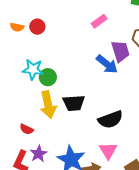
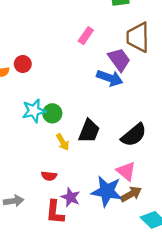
black trapezoid: (74, 103) -> (89, 131), turned -45
yellow arrow: (48, 105) -> (63, 142), size x0.6
pink triangle: (108, 151) -> (126, 171), moved

